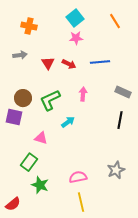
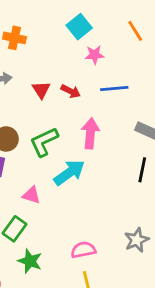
pink star: (76, 38) -> (95, 55), moved
pink arrow: (83, 94) -> (90, 133), size x1.5
cyan arrow: (68, 122) -> (69, 173), size x1.6

